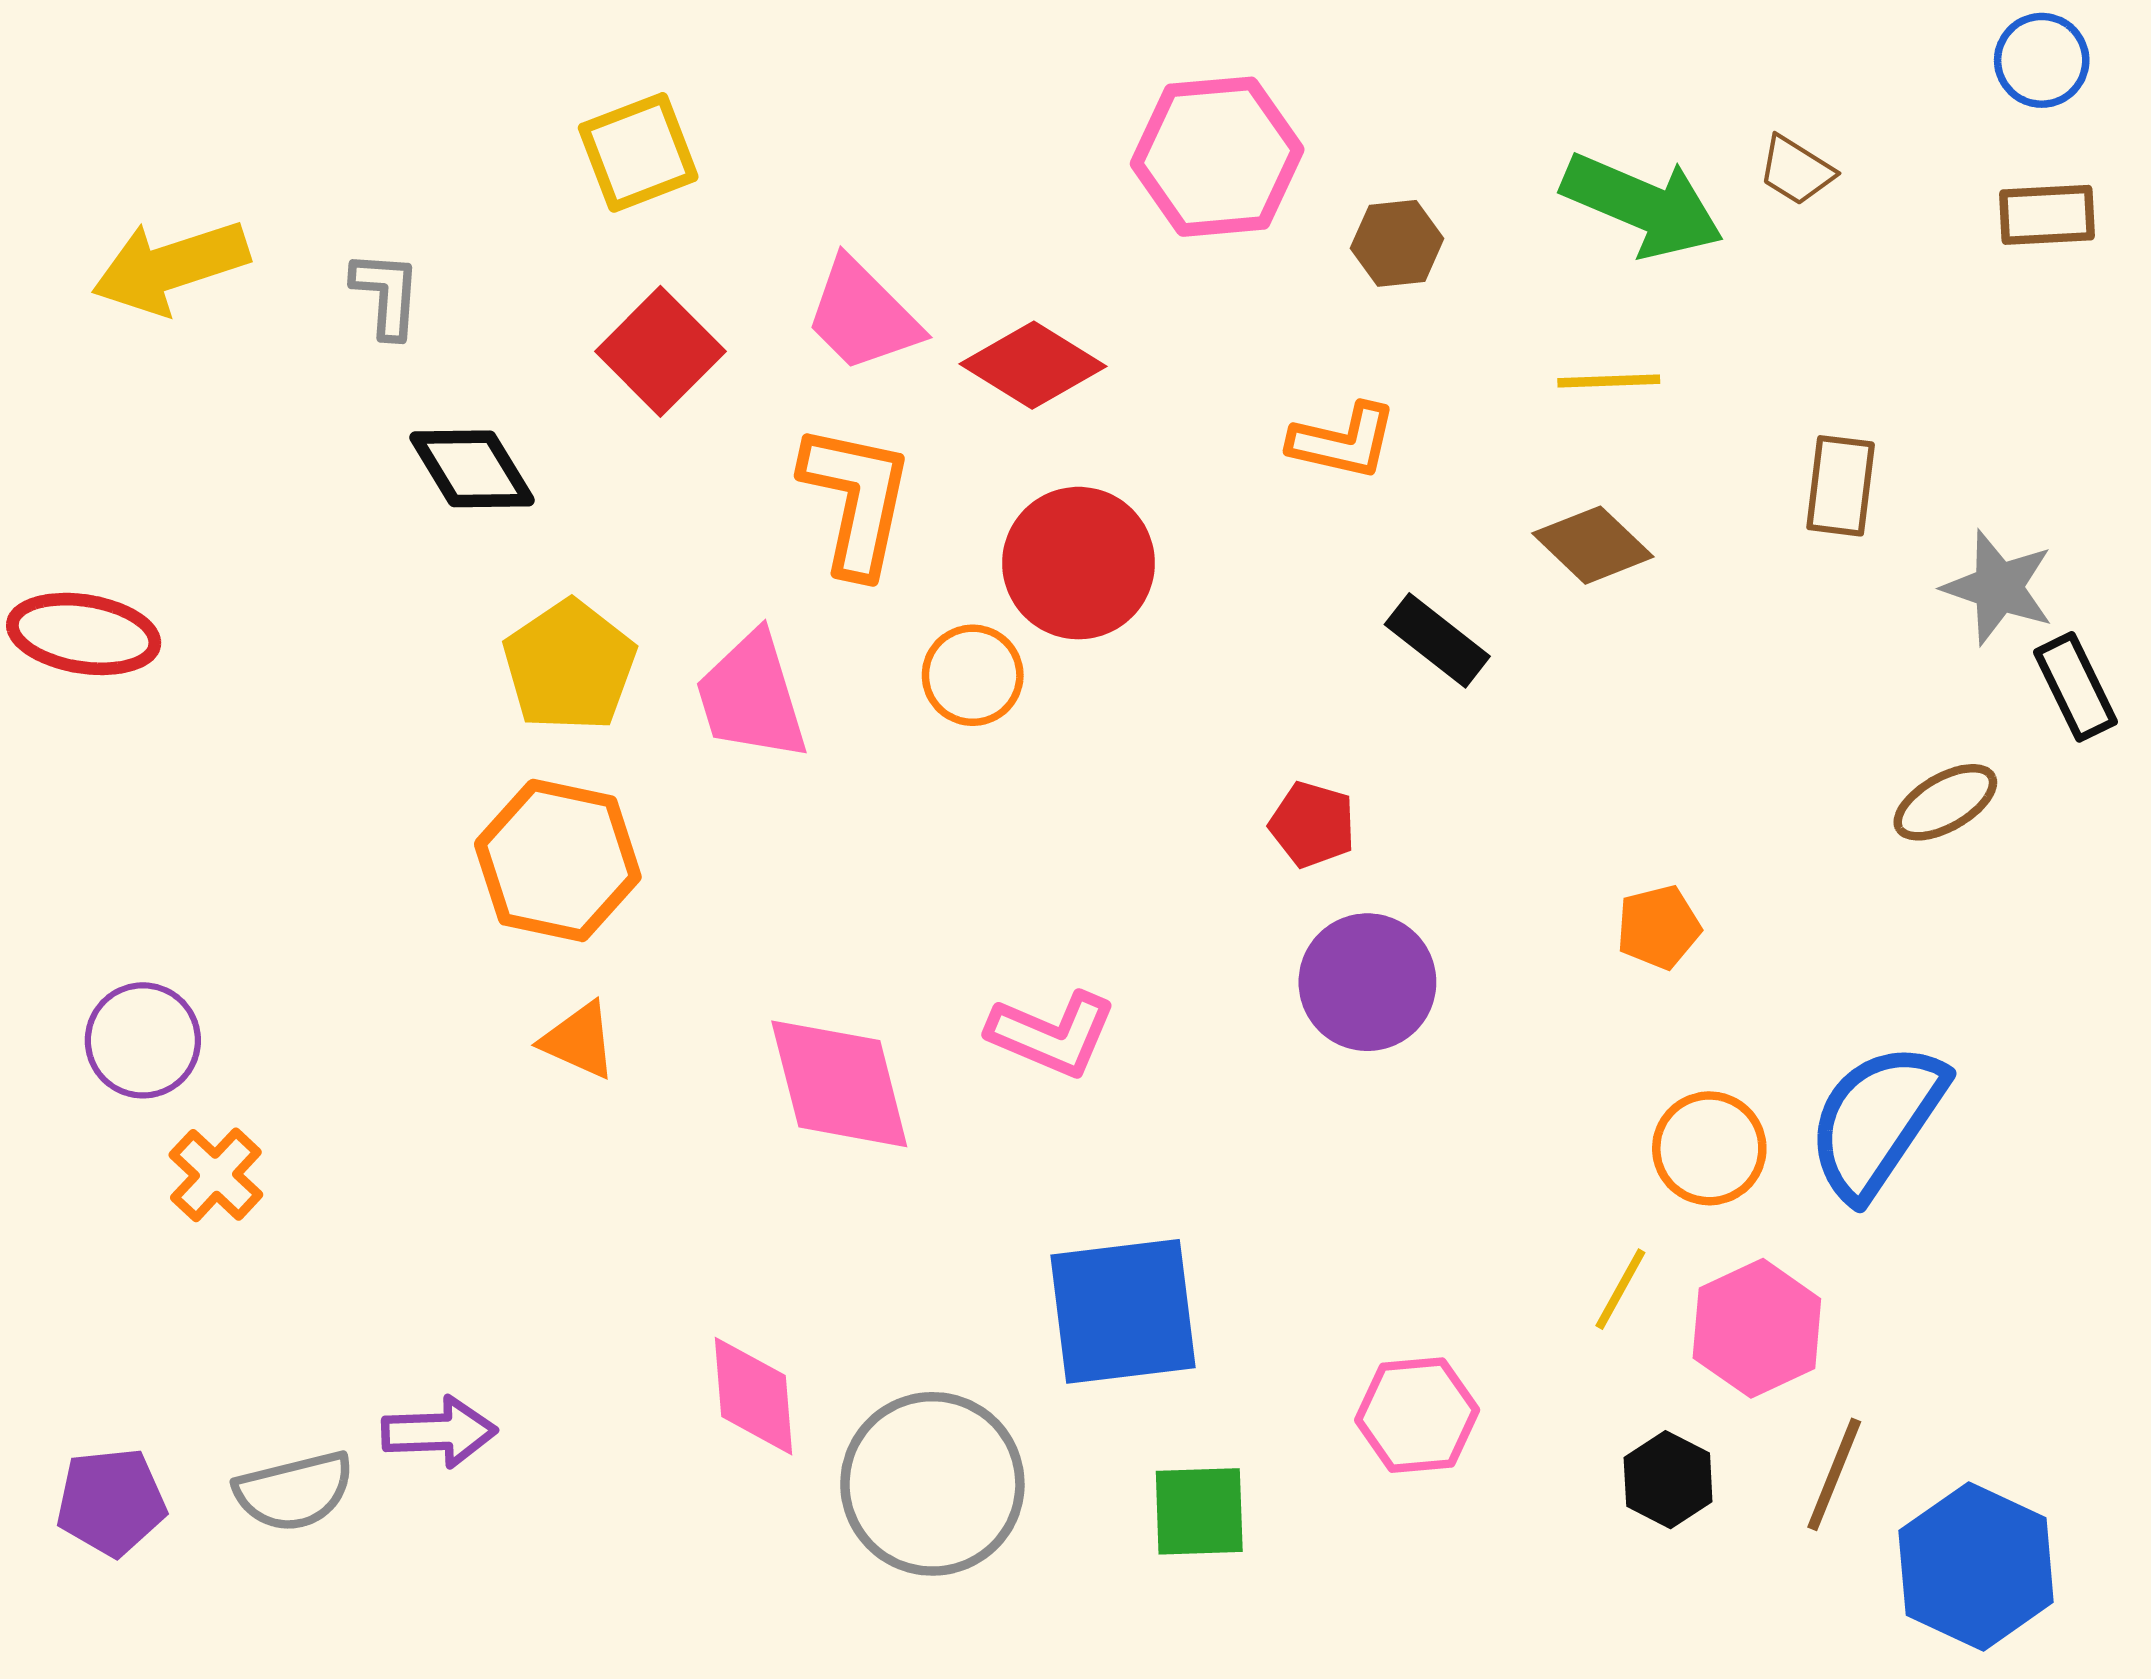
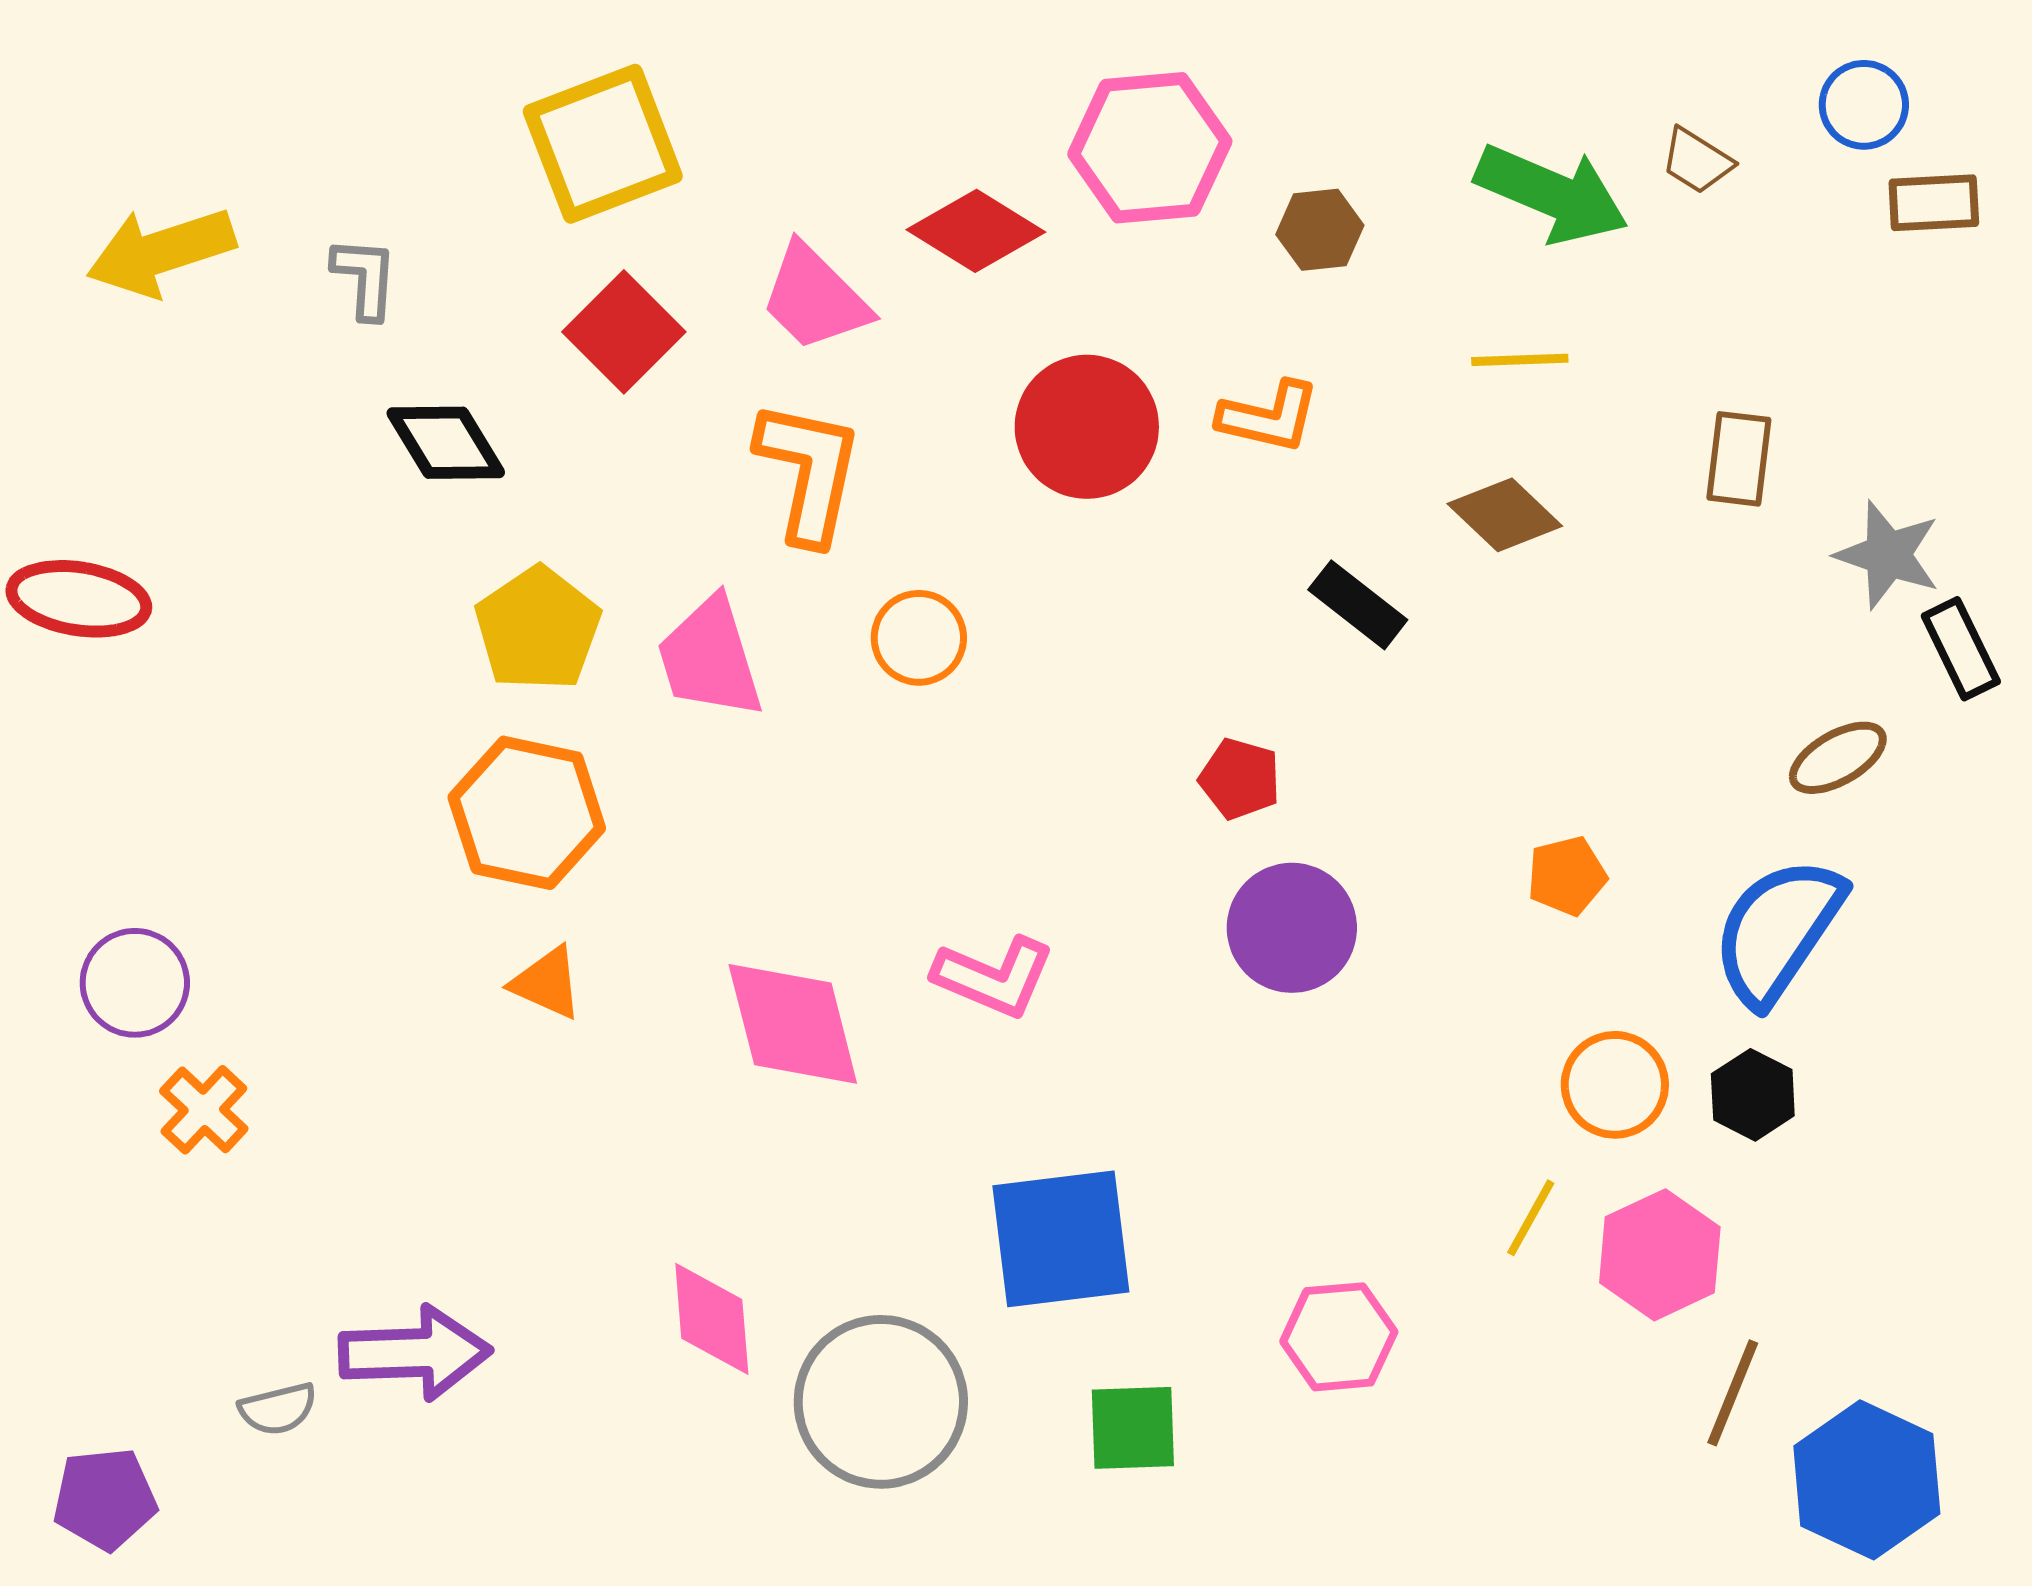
blue circle: (2042, 60) -> (1864, 105), moved
yellow square: (638, 152) -> (603, 144), size x1.4
red diamond: (1033, 365) -> (976, 231), moved
red circle: (1079, 563) -> (1087, 427), moved
blue semicircle: (1877, 1121) -> (1778, 931), moved
purple arrow: (439, 1432) -> (415, 1353), size x1.4
black hexagon: (1668, 1480) -> (1753, 1095), moved
gray semicircle: (294, 1491) -> (278, 1409), size x0.7
purple pentagon: (111, 1502) -> (105, 1499), moved

